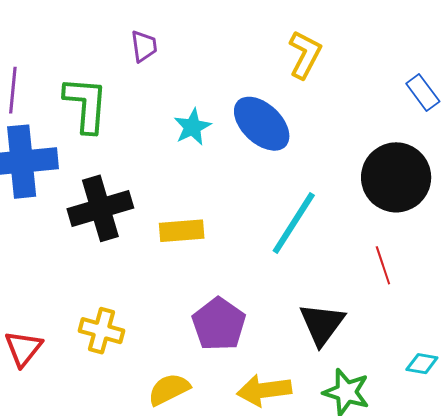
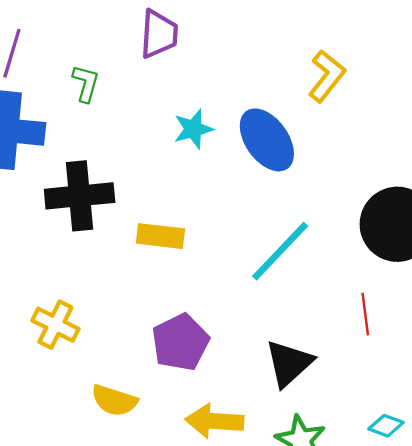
purple trapezoid: (144, 46) -> (159, 34), size x1.4
green L-shape: (86, 104) -> (86, 83), size x0.6
yellow semicircle: (169, 389) -> (114, 400), turned -147

